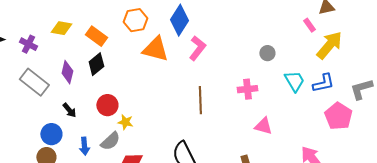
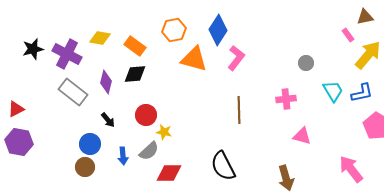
purple cross: (28, 44) -> (67, 54), size x1.6
black diamond: (96, 64) -> (135, 74), turned 35

